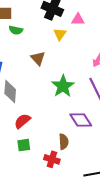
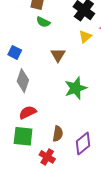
purple diamond: (81, 120) -> (83, 144), moved, turned 70
brown semicircle: (64, 142) -> (58, 134), moved
green square: (24, 145) -> (23, 136), size x1.5

